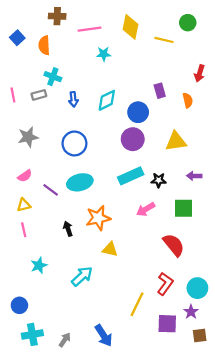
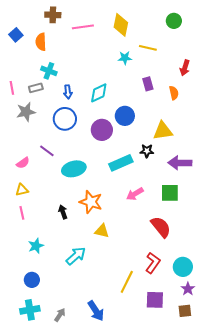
yellow line: (164, 40) -> (148, 48), moved
cyan star: (104, 54) -> (125, 58), moved
blue circle: (138, 112) -> (125, 116), moved
gray star: (28, 137) -> (26, 112), moved
purple circle: (133, 139) -> (102, 130), moved
blue circle: (74, 143) -> (65, 119), moved
purple arrow: (194, 176) -> (180, 163), size x1.6
black star: (159, 180) -> (147, 151), moved
purple line: (51, 190) -> (47, 151), moved
orange star: (98, 218) -> (91, 202), turned 30
blue circle: (19, 305) -> (32, 280), moved
purple star: (191, 312) -> (188, 289), moved

